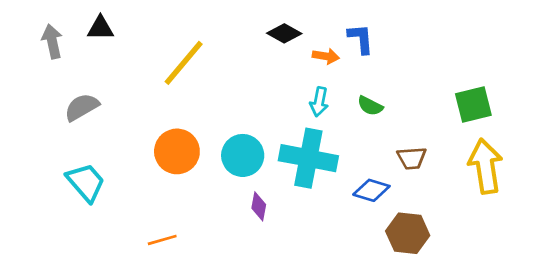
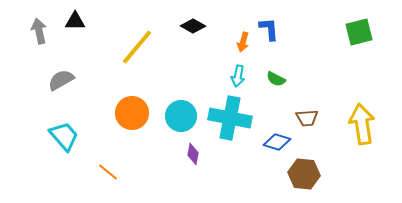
black diamond: (284, 33) -> (193, 26), moved
orange arrow: (326, 56) -> (243, 42), turned 96
green square: (473, 104) -> (359, 32), moved
orange line: (162, 240) -> (108, 172), moved, turned 55

